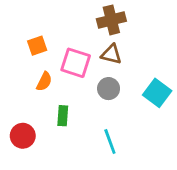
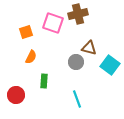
brown triangle: (111, 54) -> (89, 48), moved
pink square: (76, 63) -> (53, 23), moved

